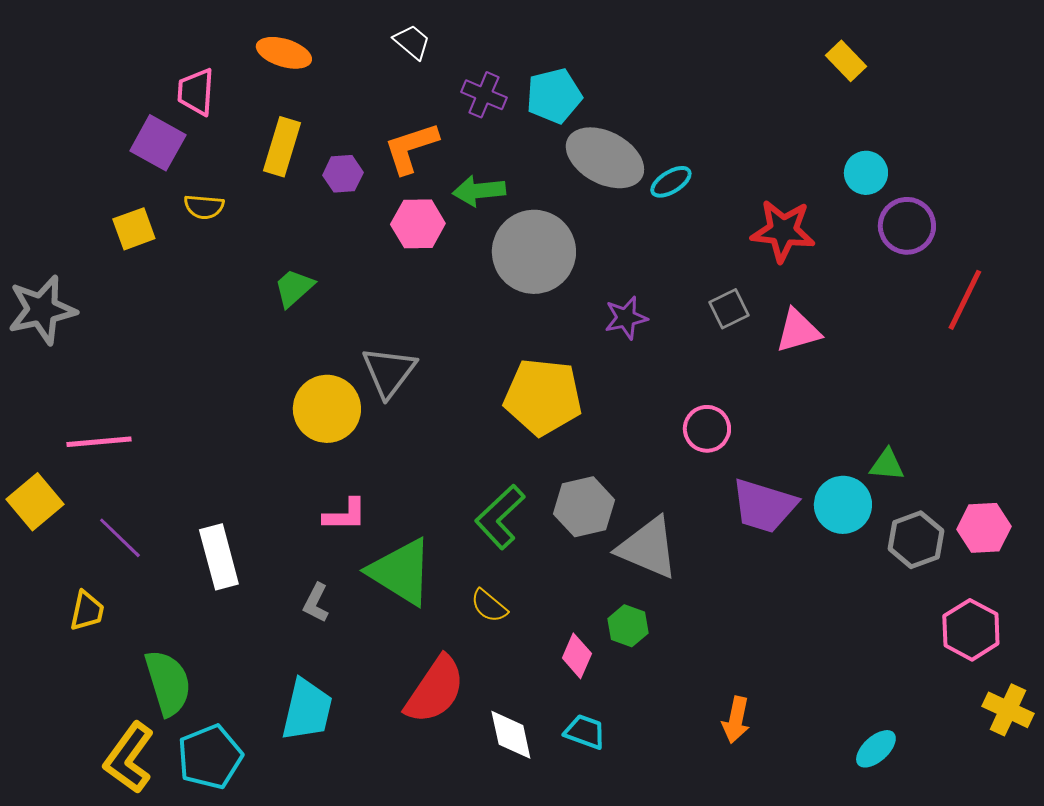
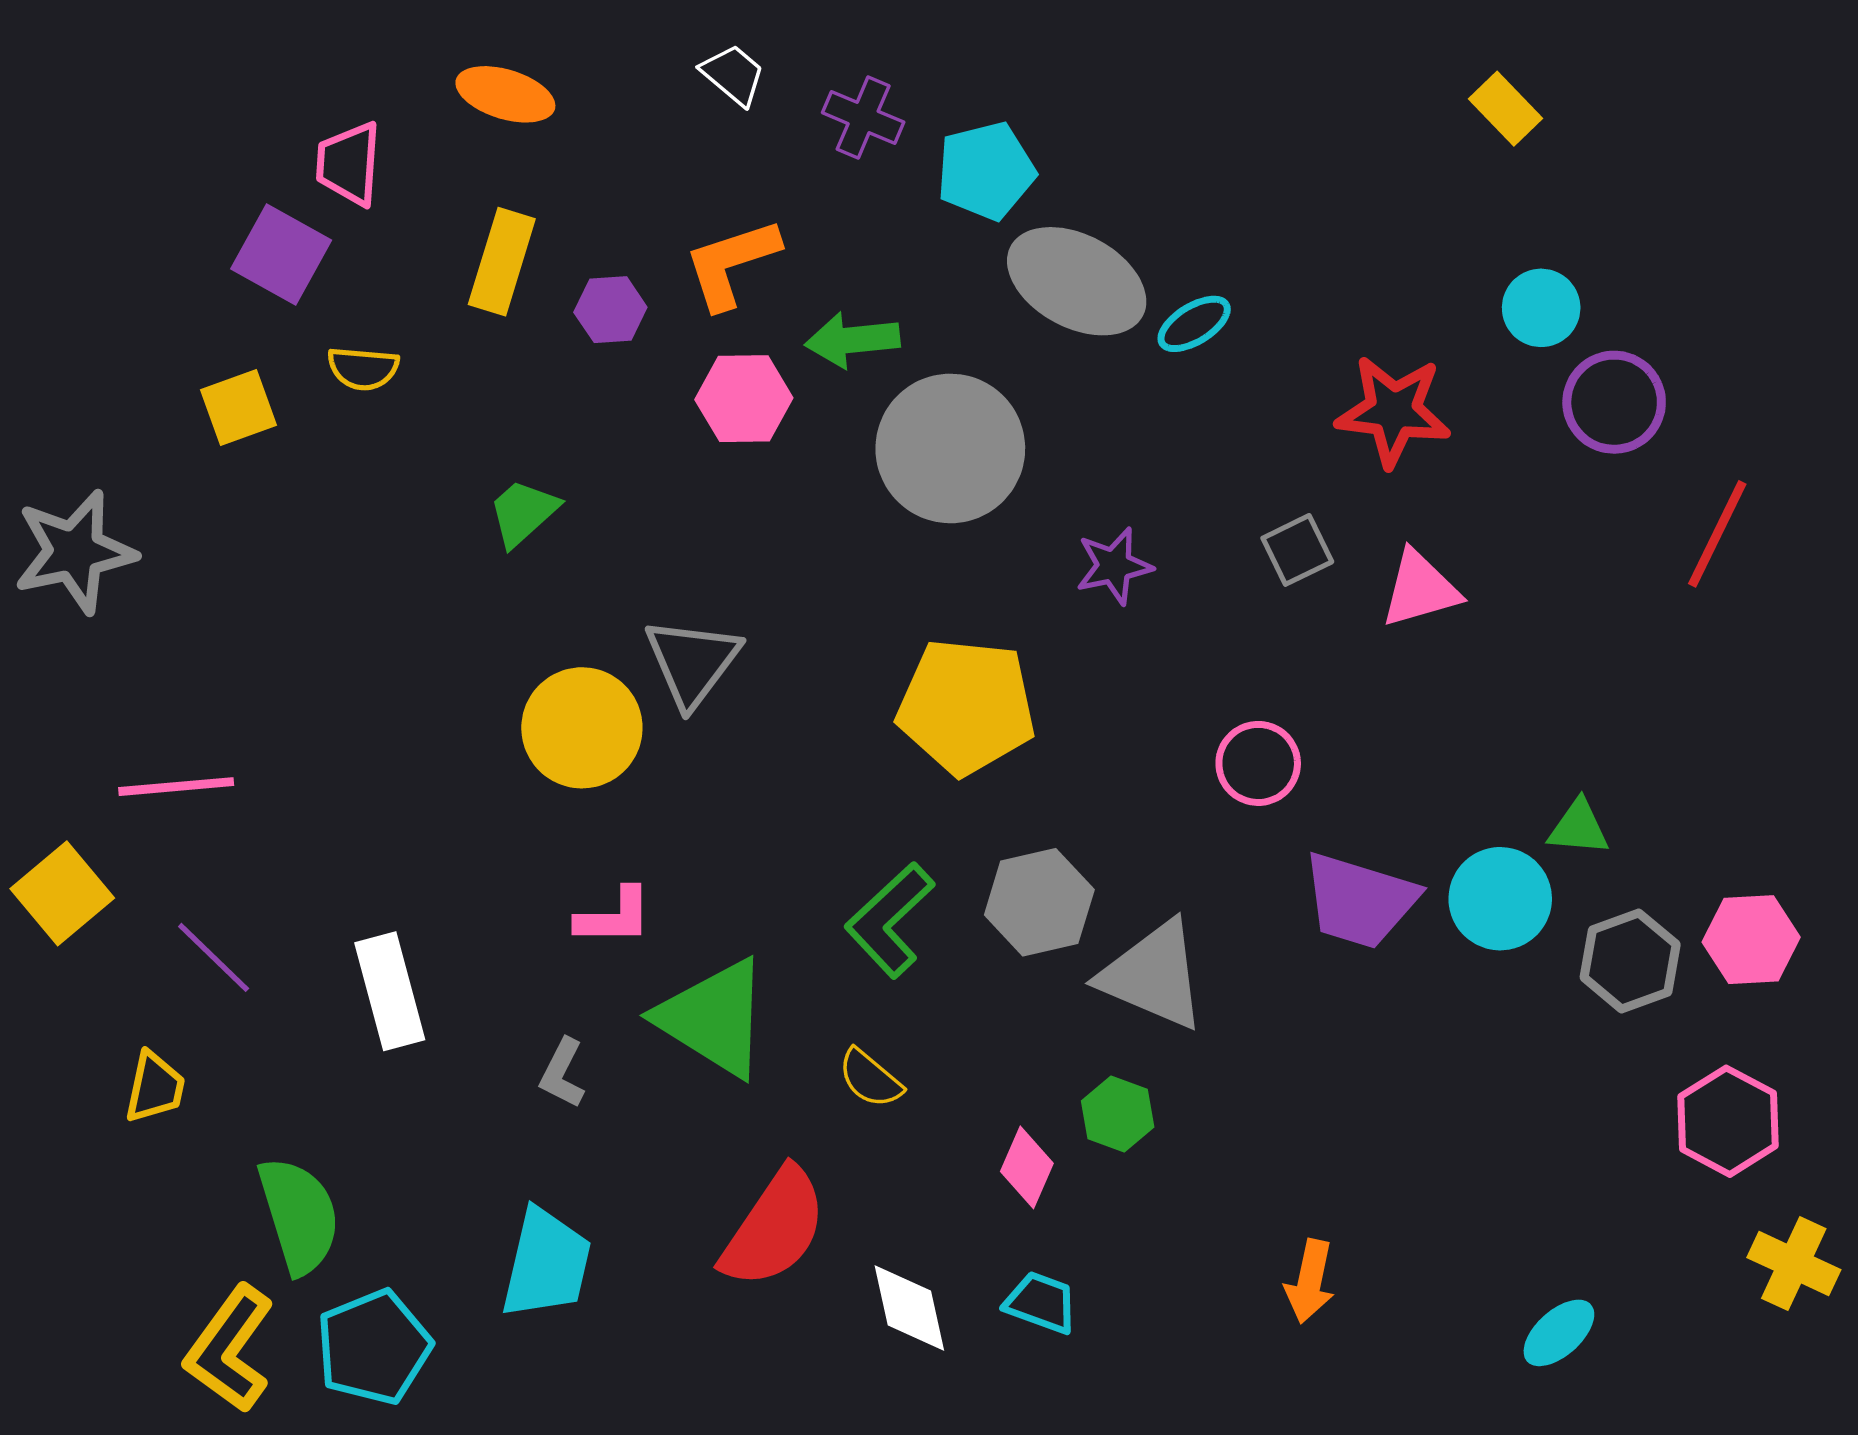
purple cross: (484, 95) -> (863, 117), moved

